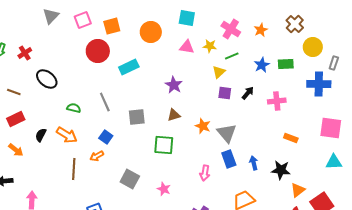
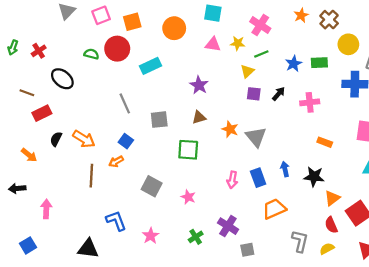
orange star: (261, 30) -> (301, 15), moved
green semicircle: (74, 108) -> (91, 54), moved
red rectangle: (16, 119) -> (42, 113), moved
blue rectangle: (229, 159) -> (258, 178), moved

